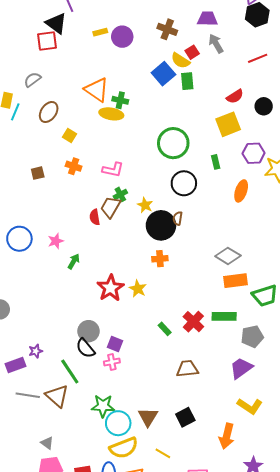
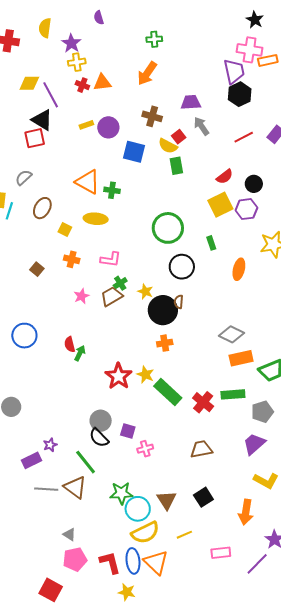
blue square: (163, 74) -> (134, 152), moved, turned -30
yellow ellipse: (111, 114) -> (96, 219), moved
purple hexagon: (254, 153) -> (246, 209), moved
brown square: (38, 173) -> (37, 269), turned -32
brown trapezoid: (110, 207) -> (112, 296), turned 35
red semicircle: (95, 217) -> (70, 344), moved
pink star: (56, 241) -> (81, 296), moved
green rectangle: (165, 329) -> (168, 392), moved, size x2.0
pink cross: (112, 362) -> (145, 449), moved
yellow line: (163, 453) -> (184, 535), turned -49

